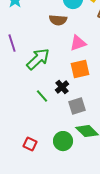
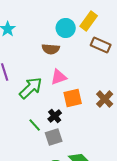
pink triangle: (78, 43) -> (59, 77), moved
gray square: (77, 106) -> (54, 137), moved

